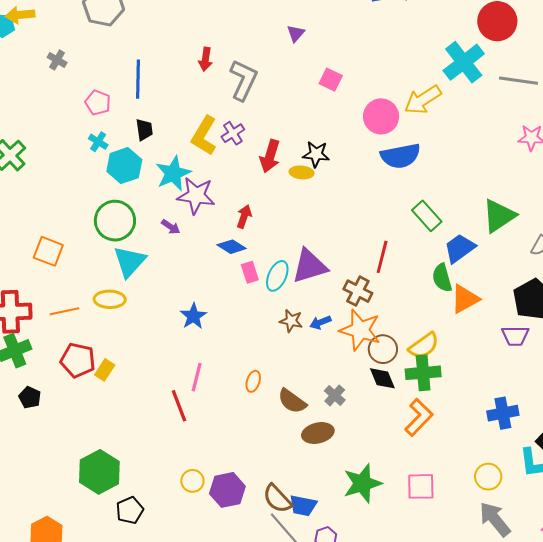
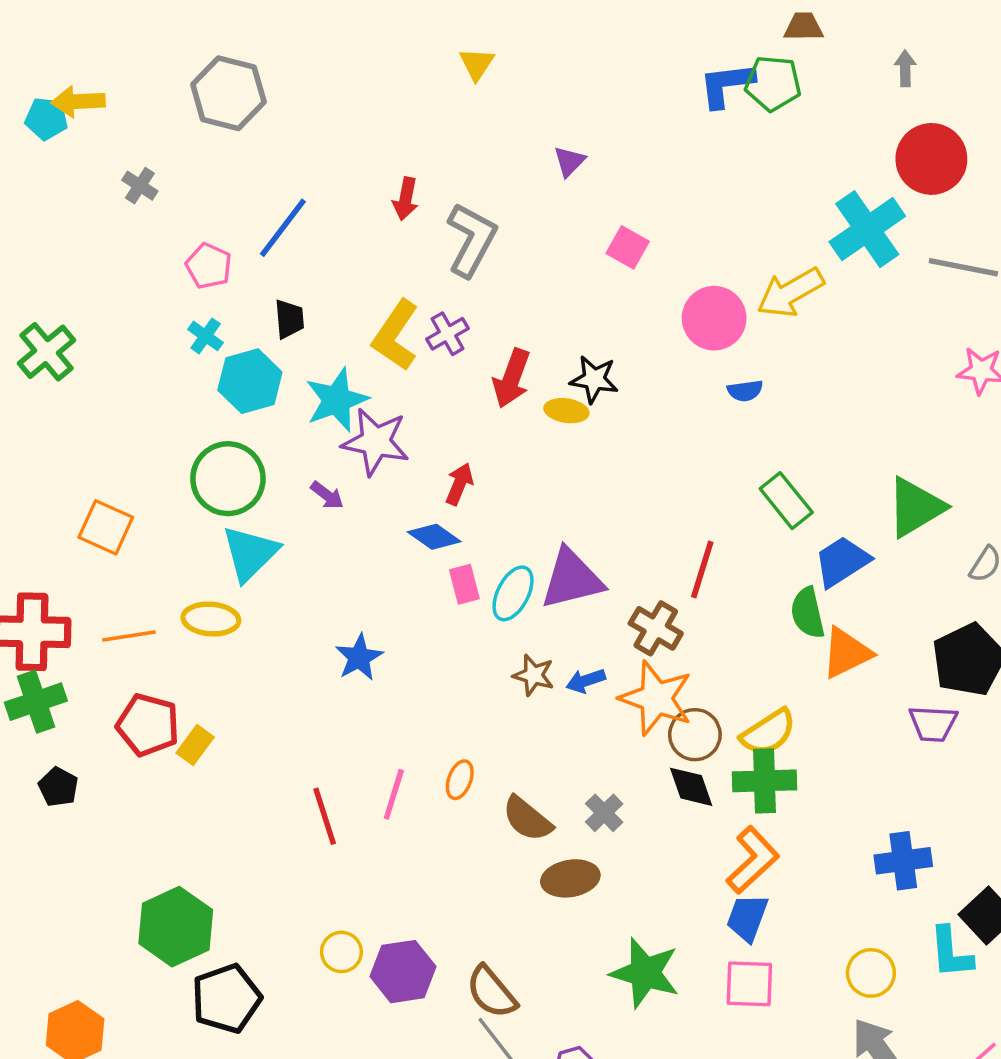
blue line: (138, 79) -> (283, 228), turned 33
blue semicircle: (400, 156) -> (745, 391), size x0.5
pink line: (197, 377) -> (394, 794), moved
green star: (362, 483) -> (645, 973), turned 30
blue trapezoid: (303, 506) -> (747, 918), moved, turned 96
black pentagon: (130, 510) -> (226, 999), size x1.4

